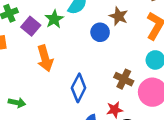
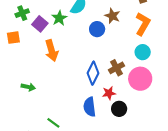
brown cross: (124, 79) -> (117, 68), turned 35
blue diamond: (79, 88) -> (93, 73), moved

